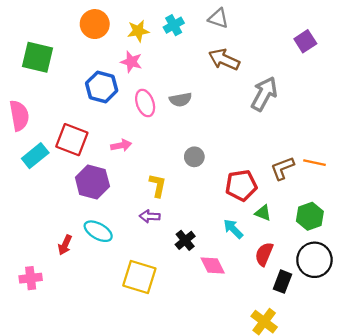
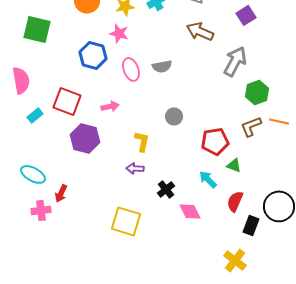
purple square: (305, 41) -> (246, 15), moved
cyan rectangle: (35, 156) -> (35, 115), size x0.7
green hexagon: (310, 216) -> (257, 92), moved
cyan ellipse: (98, 231) -> (33, 174), moved
pink cross: (31, 278) -> (41, 210), moved

